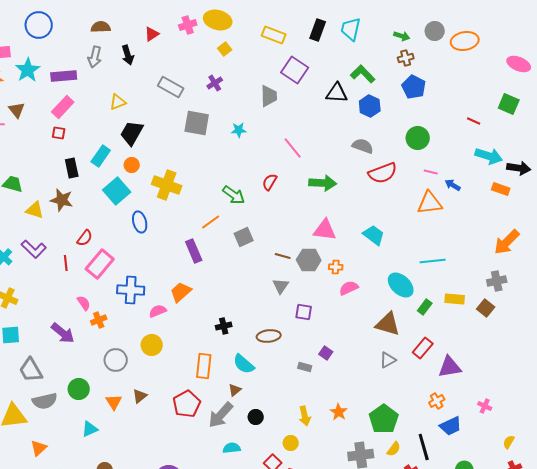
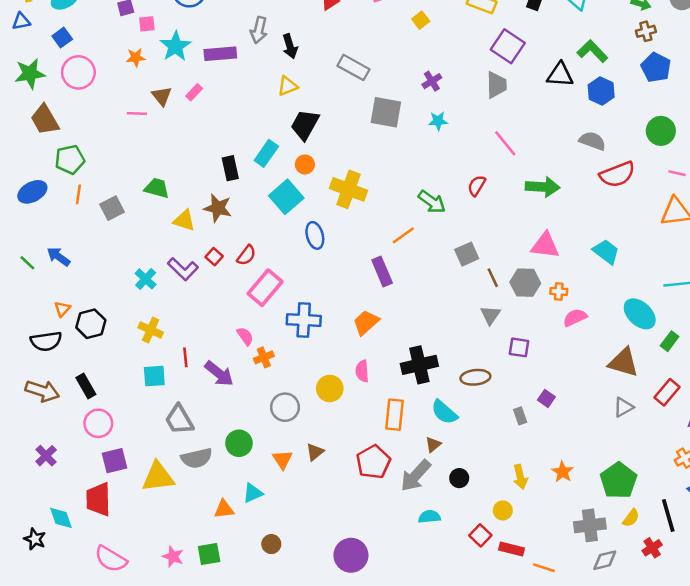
black arrow: (128, 55) -> (290, 46), moved
purple cross: (215, 83) -> (432, 81), moved
gray trapezoid: (269, 96) -> (497, 85), moved
pink rectangle: (63, 107) -> (194, 92), moved, size x0.6
red square: (59, 133) -> (214, 257), moved, turned 32
gray square: (244, 237) -> (467, 254), moved
brown line: (283, 256) -> (493, 278), turned 49
red line: (66, 263) -> (185, 357), moved
pink semicircle: (158, 311) -> (362, 371), moved, turned -72
black cross: (224, 326) -> (419, 365), size x1.8
gray rectangle: (305, 367) -> (520, 416), turned 56
orange triangle: (39, 448) -> (224, 509), moved, turned 36

